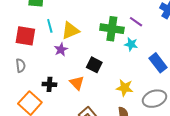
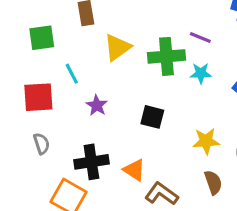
yellow triangle: (70, 31) -> (117, 47), moved
orange triangle: (77, 83) -> (134, 170), moved
black cross: (49, 84) -> (91, 162), size x1.5

